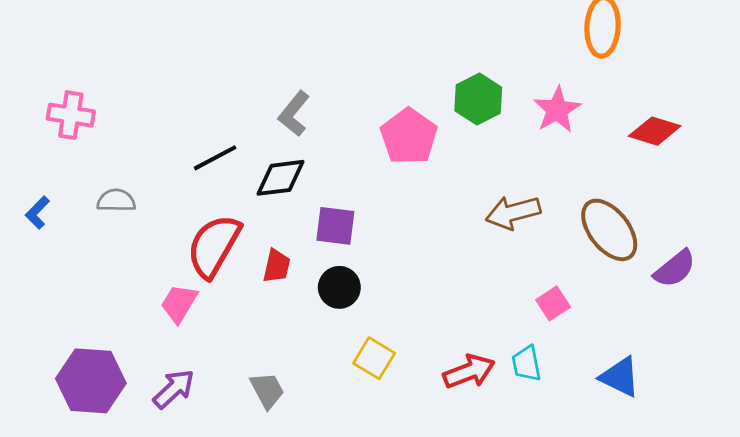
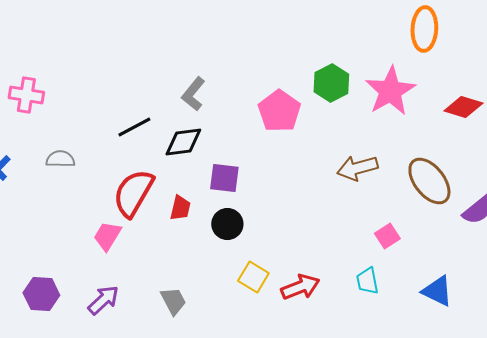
pink star: (557, 110) -> (390, 91), size x1.4
red arrow: (469, 372) -> (300, 287), moved
purple hexagon: (91, 381) -> (41, 294), size x0.7

